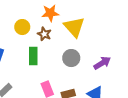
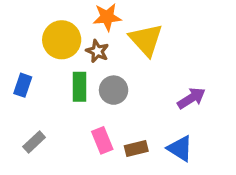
yellow circle: (22, 27) -> (62, 40), size x1.5
gray circle: (71, 58) -> (114, 90), moved

